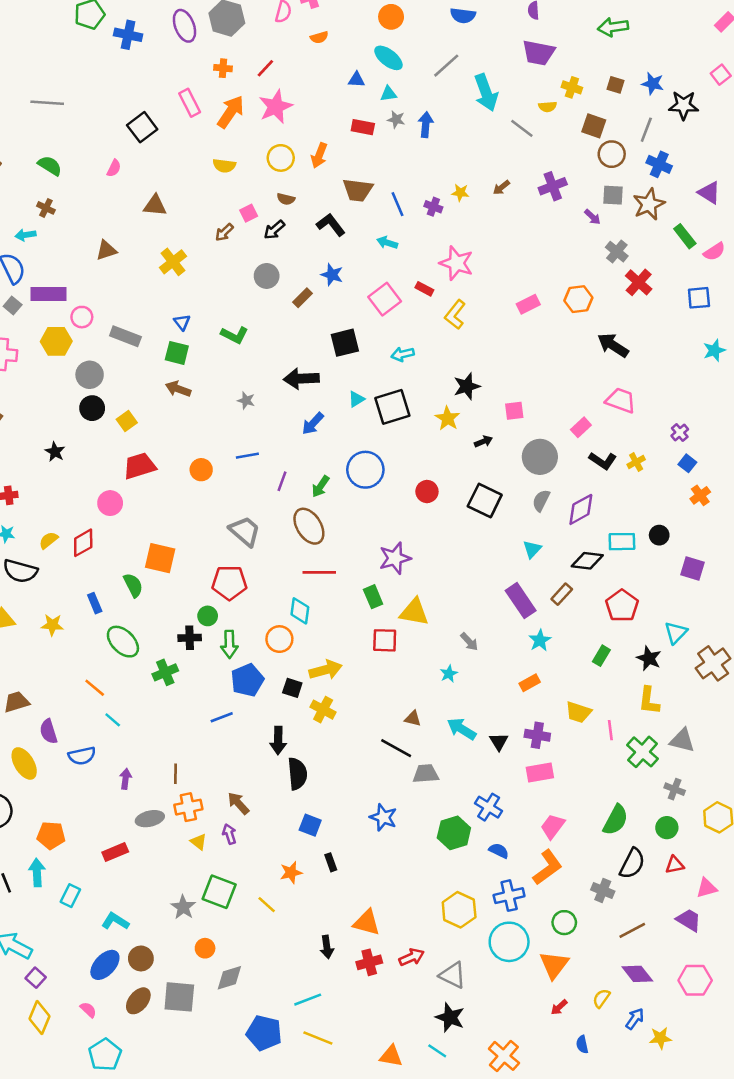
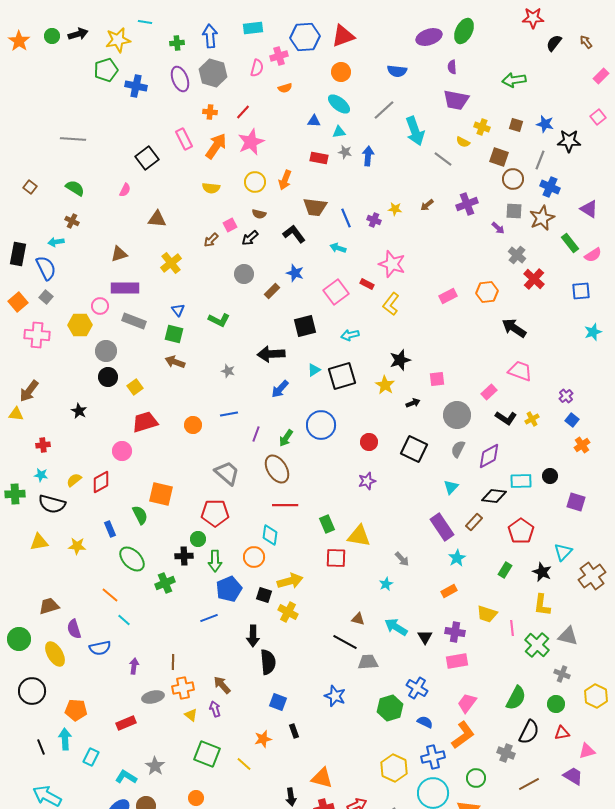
yellow semicircle: (548, 107) -> (463, 142), turned 32
purple rectangle: (49, 294) -> (125, 288), moved
purple star: (395, 558) -> (367, 481), moved, size x0.7
gray star: (183, 907) -> (155, 766), moved

